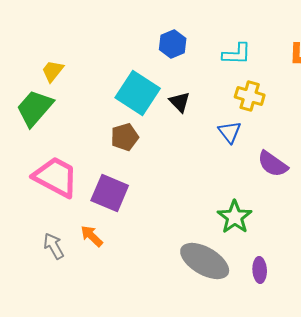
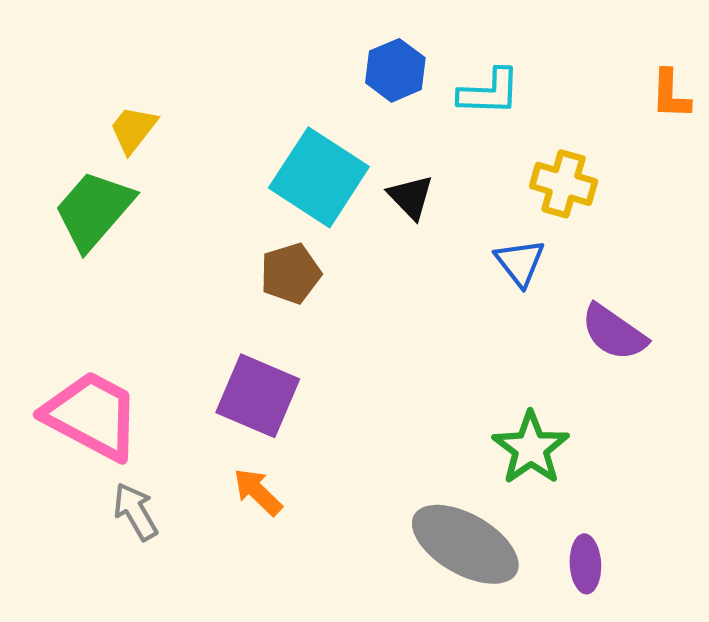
cyan L-shape: (237, 54) -> (489, 92), moved
pink trapezoid: (56, 177) -> (92, 415), moved
orange arrow: (92, 236) -> (258, 492), moved

